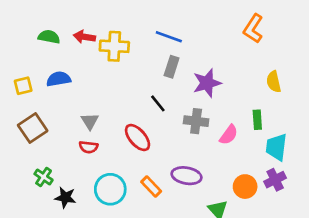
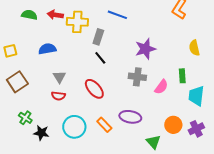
gray rectangle: (172, 67) -> (98, 37), moved
blue semicircle: (59, 79) -> (47, 49), moved
black line: (158, 103) -> (100, 58), moved
purple cross: (275, 180) -> (196, 129), moved

